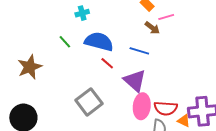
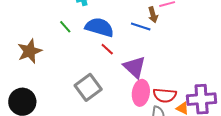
brown arrow: (152, 28) -> (153, 15), turned 35
blue line: (139, 51) -> (141, 26), moved

